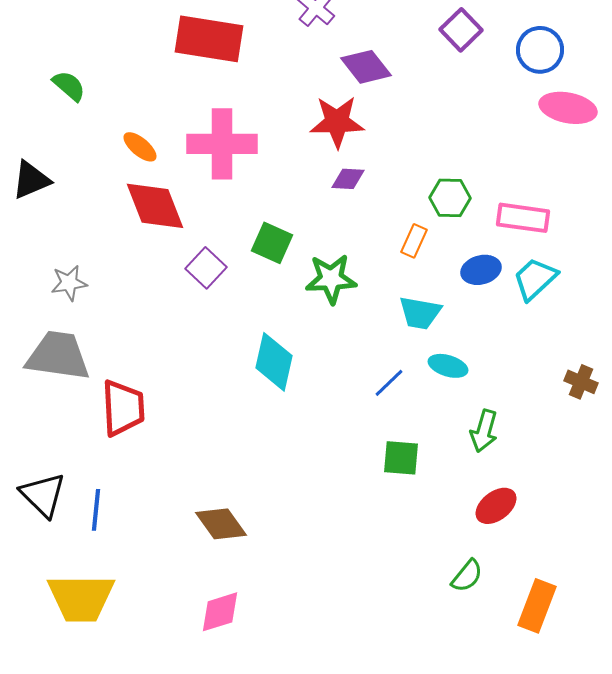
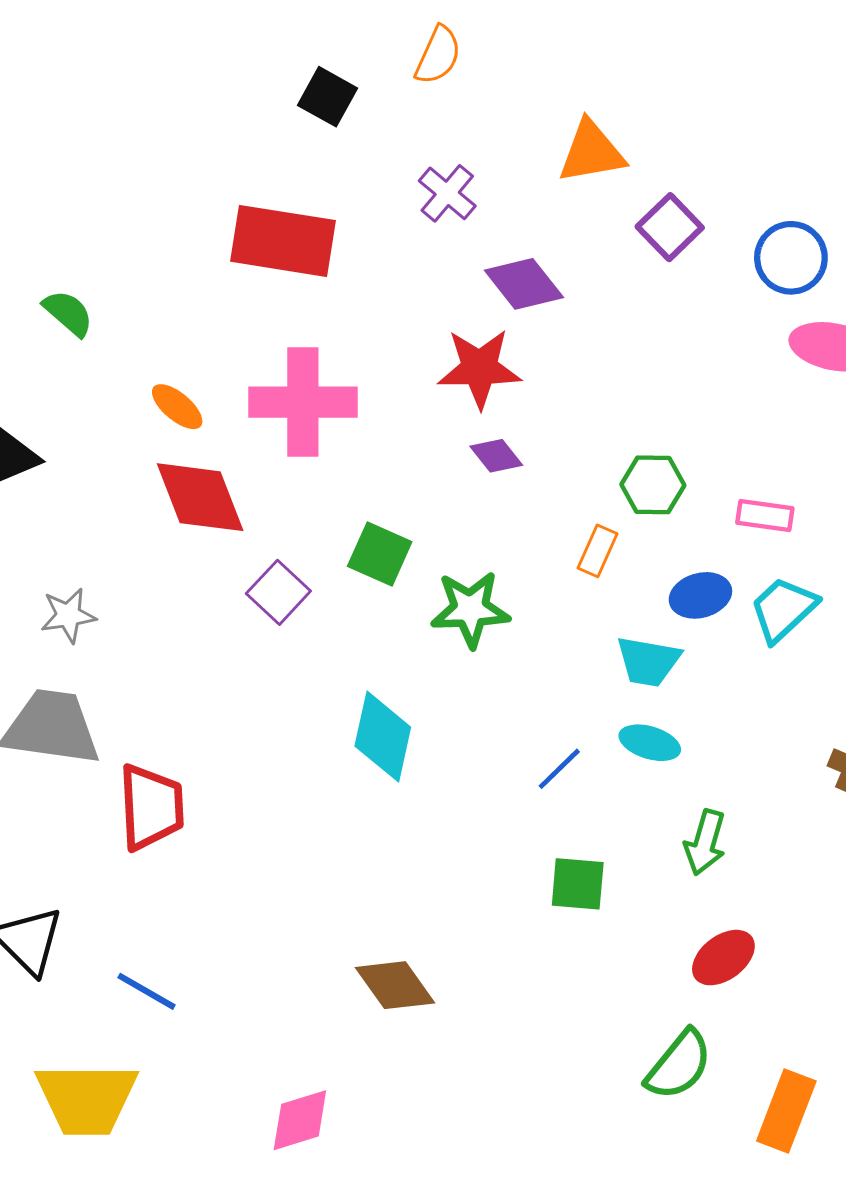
purple diamond: (348, 179) -> (496, 456), turned 48
pink rectangle: (523, 218) -> (765, 516), size x0.7
cyan trapezoid: (420, 313) -> (648, 661), moved
blue line: (96, 510) -> (146, 991), moved, turned -66
brown diamond: (221, 524) -> (395, 985), moved
green semicircle: (467, 576) -> (679, 1065), size x1.4

